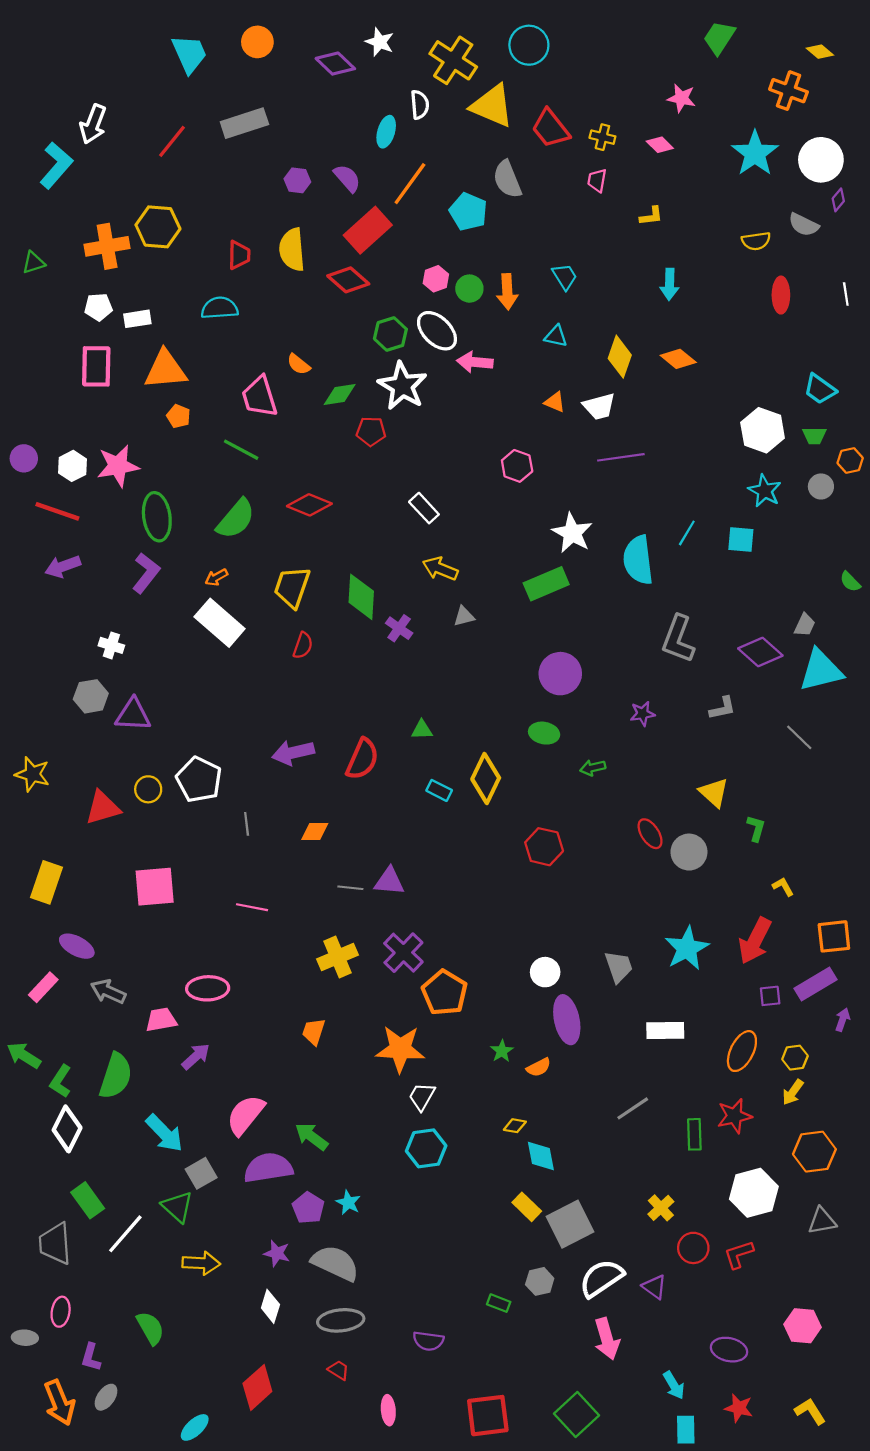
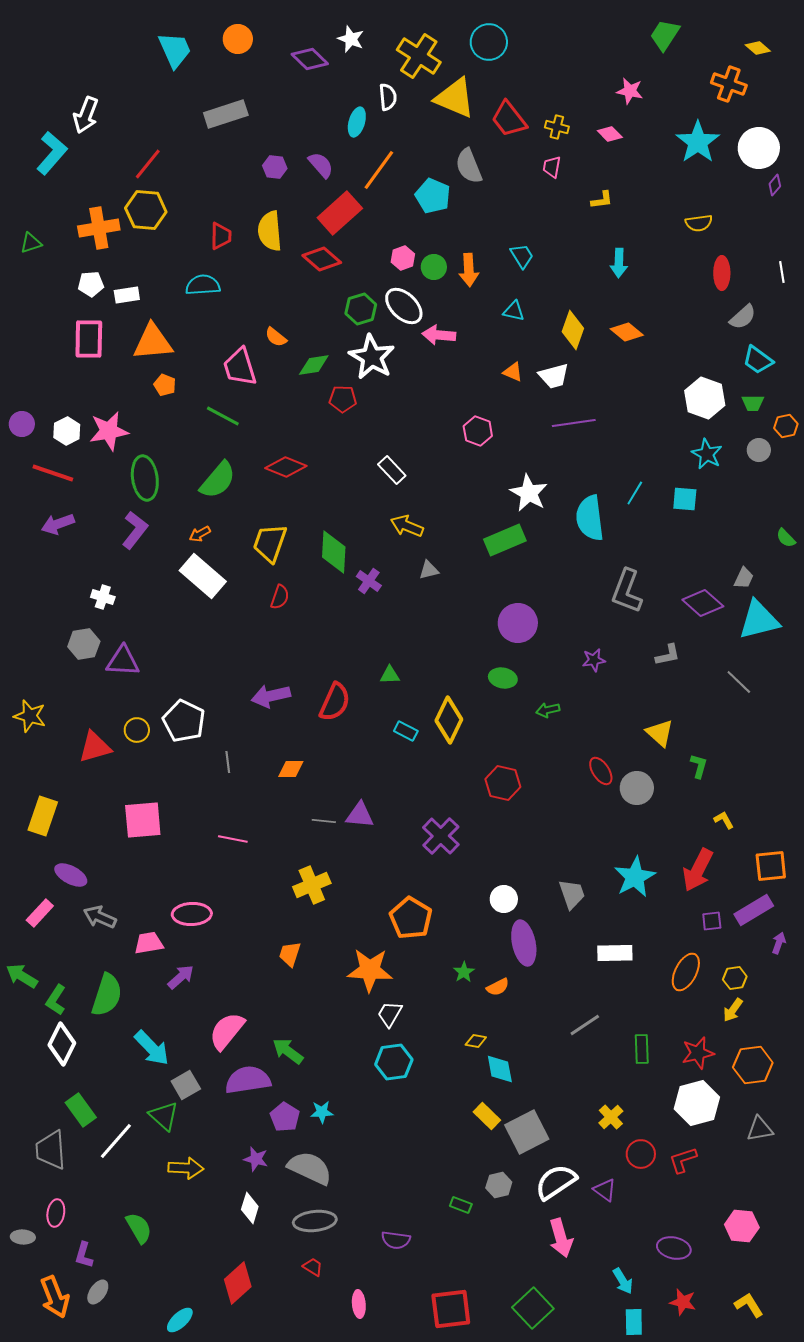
red line: (172, 141) -> (148, 164), moved
gray semicircle: (804, 225) -> (743, 317), moved, turned -68
purple cross: (403, 953) -> (441, 836), moved
red star: (734, 1116) -> (698, 1053), moved
cyan star: (348, 1202) -> (322, 1112), turned -30

